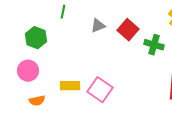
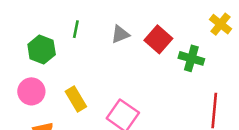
green line: (63, 12) -> (76, 29), moved
yellow rectangle: (70, 86) -> (76, 99), moved, turned 60

